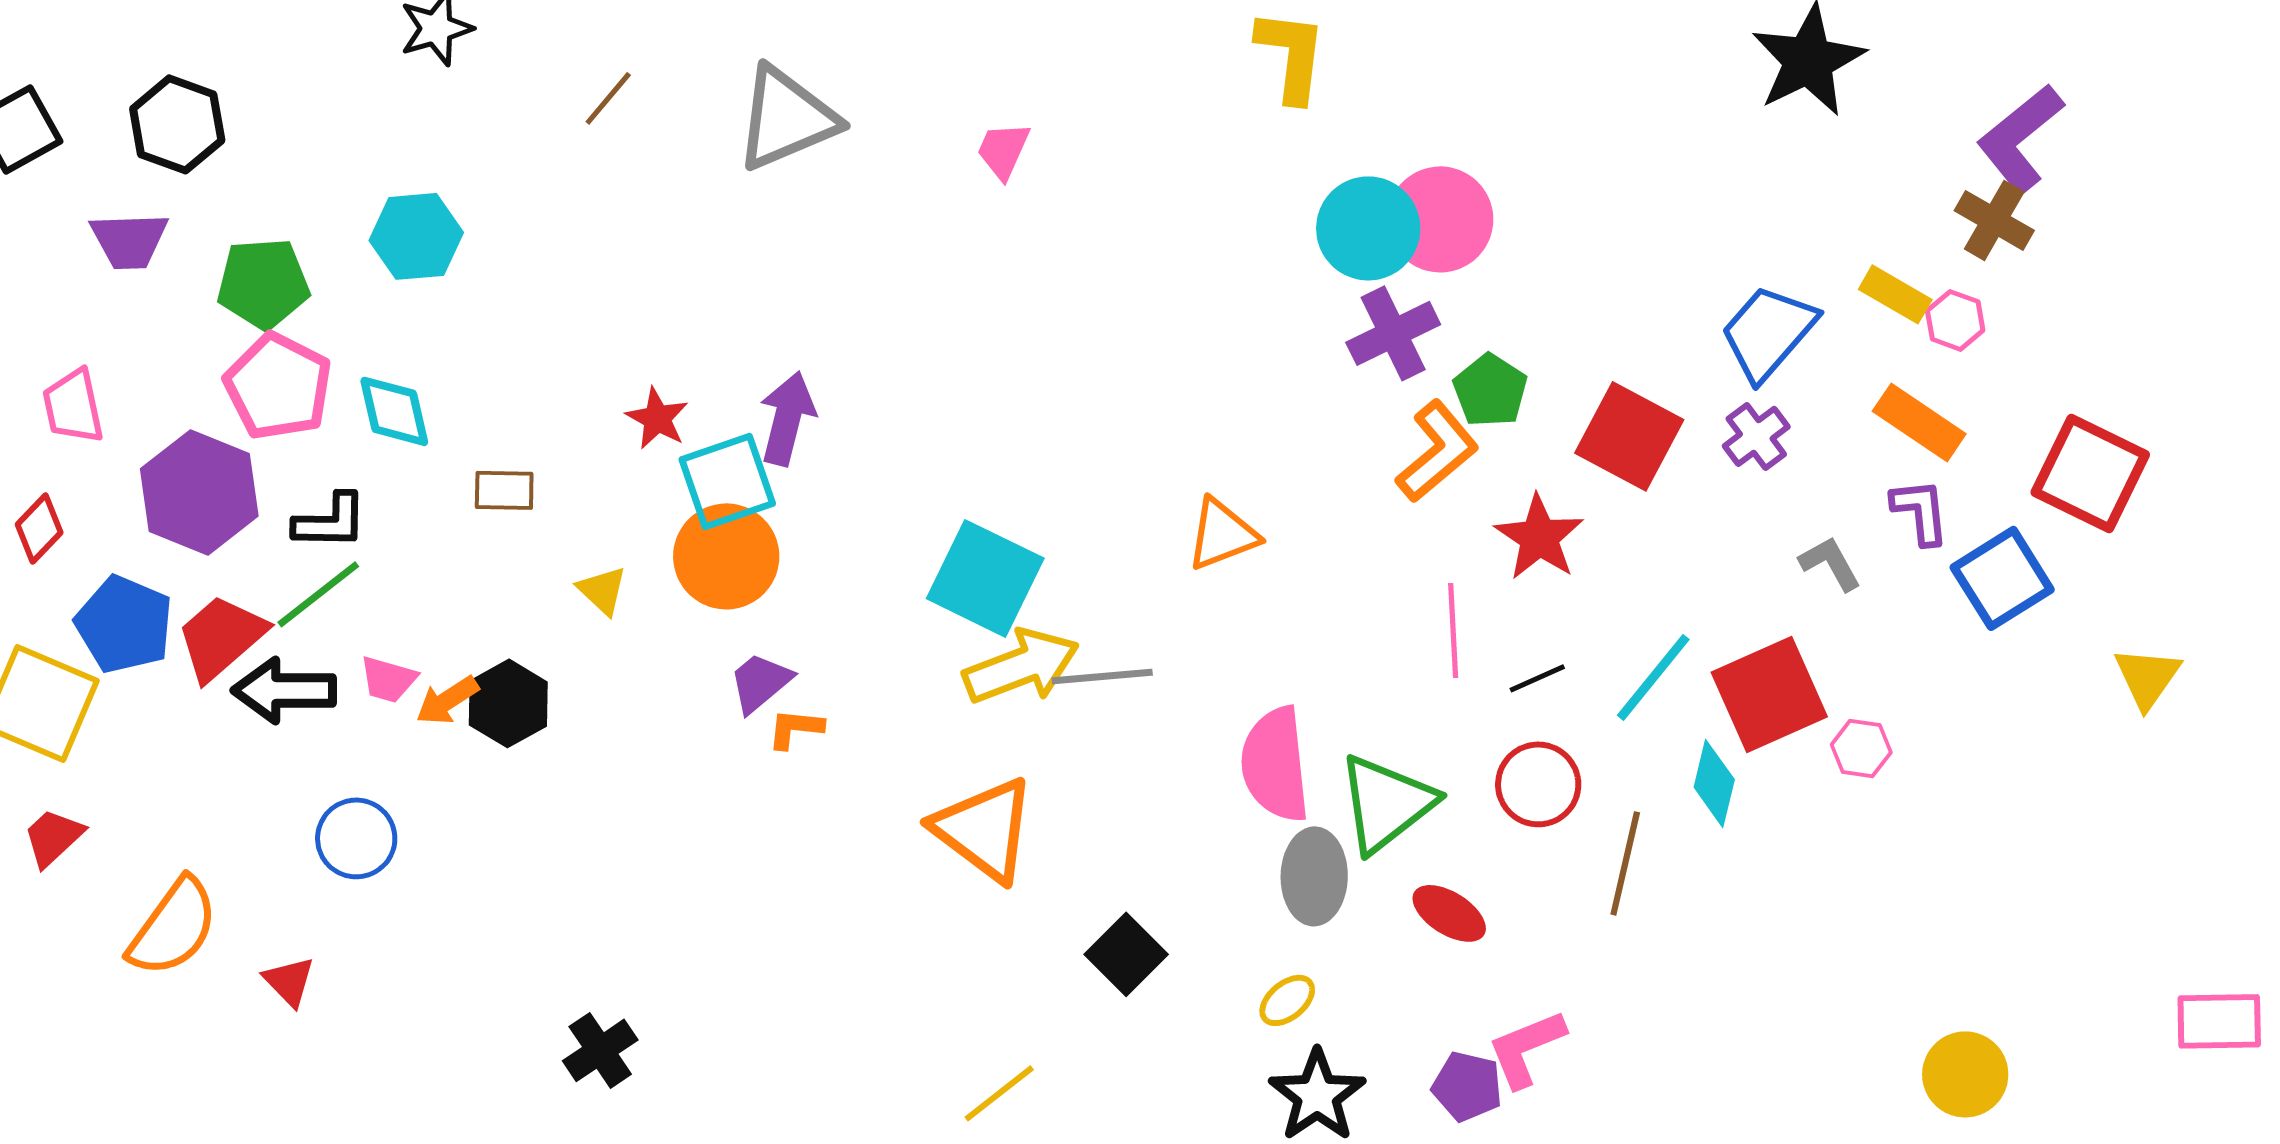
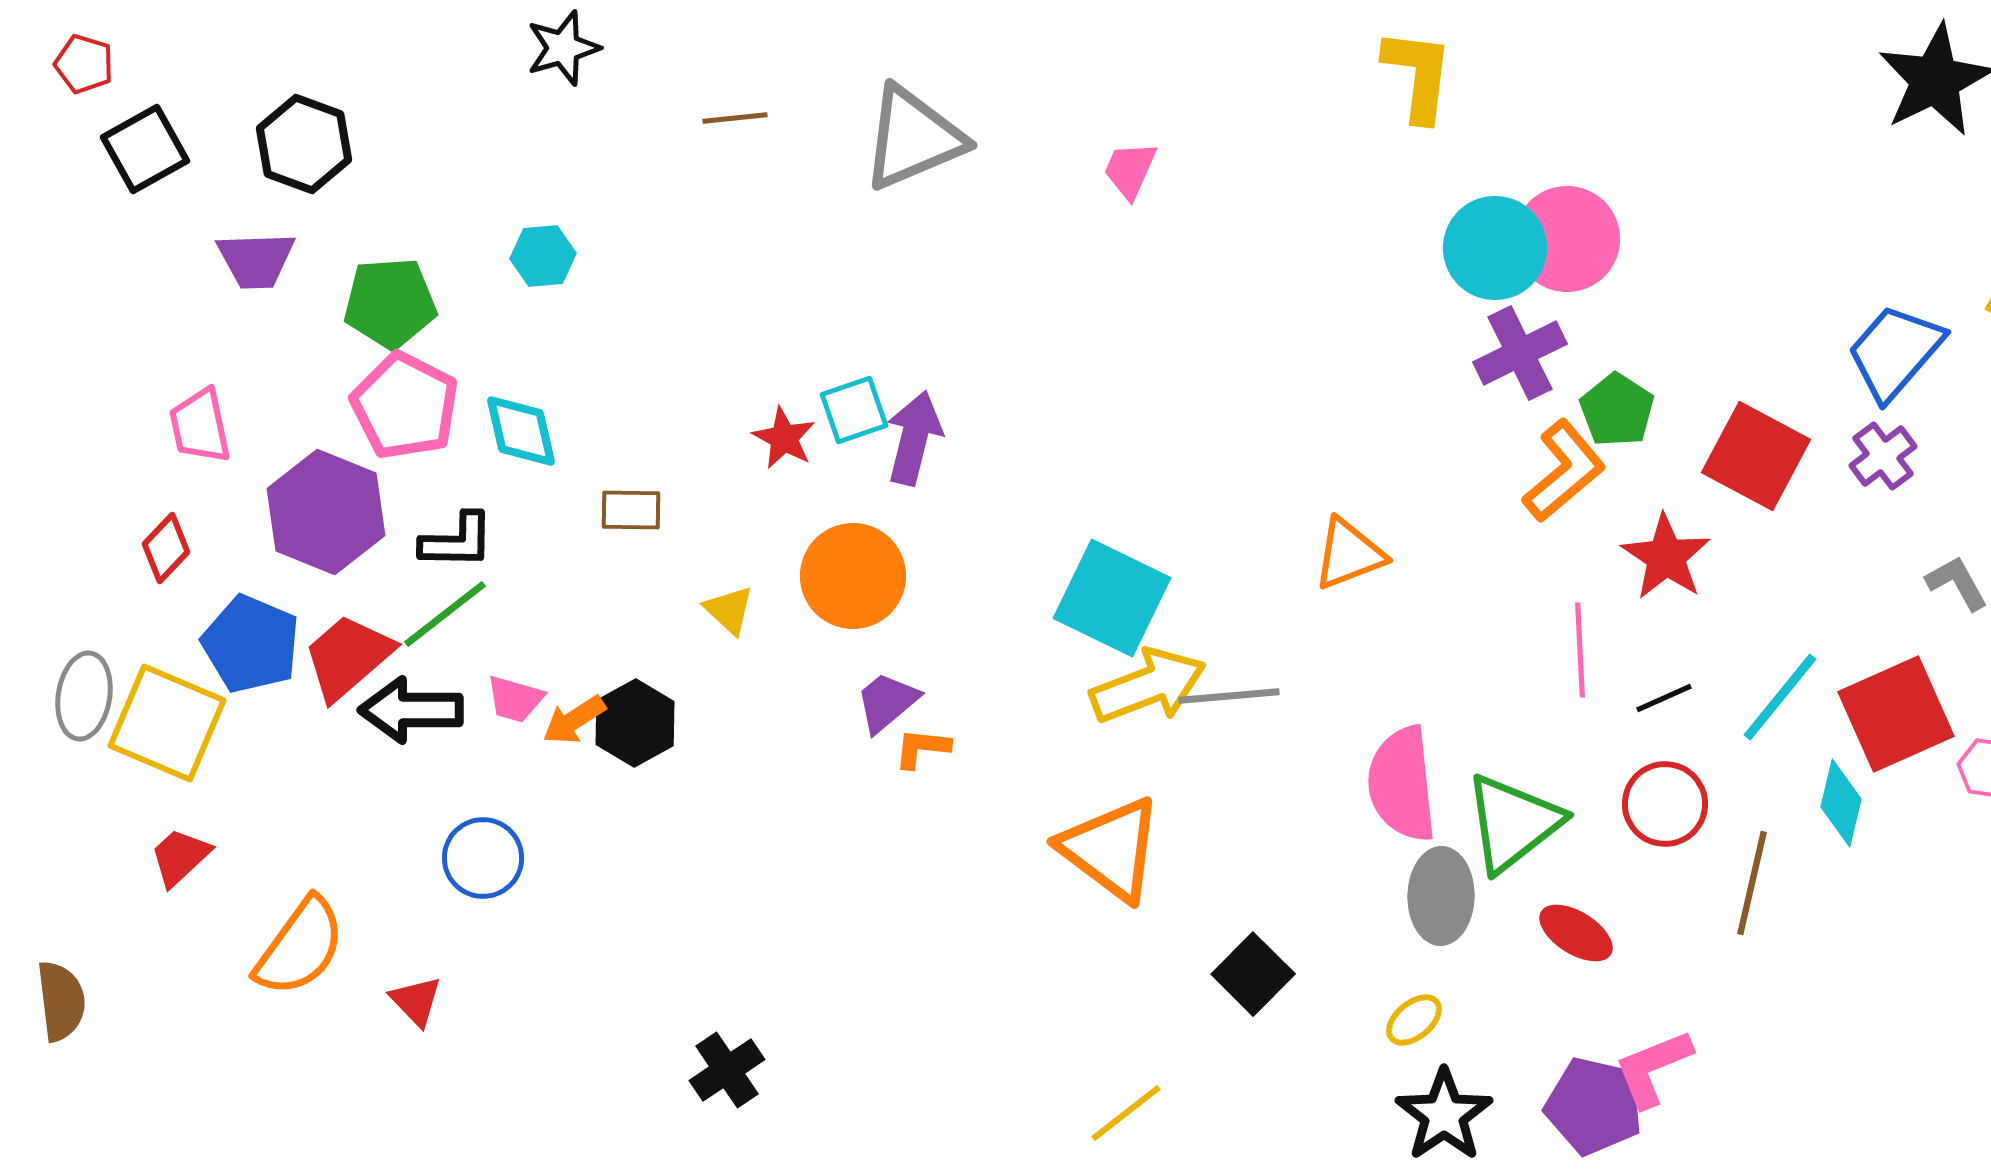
brown line: (608, 98) -> (735, 118), turned 44
cyan hexagon: (416, 236) -> (543, 256), size x0.7
cyan square: (727, 481) -> (854, 410), moved, size x0.7
purple pentagon: (1467, 1086) -> (1594, 1106), size x1.4

